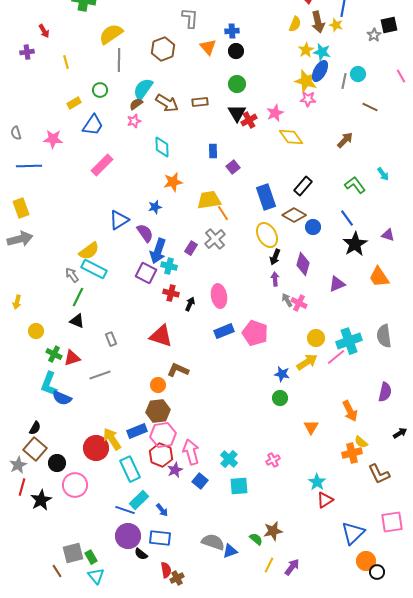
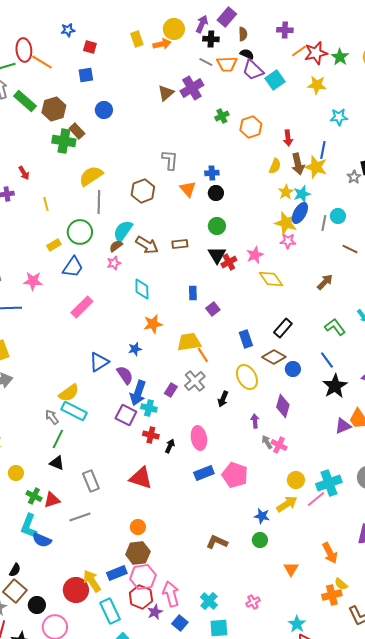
yellow star: (336, 25) -> (316, 167), size x1.6
cyan star: (322, 52) -> (302, 194), turned -30
green circle: (100, 90) -> (80, 232), size x1.6
blue rectangle: (266, 197) -> (246, 339), size x0.7
black arrow: (275, 257) -> (223, 399), moved
purple triangle: (337, 284) -> (343, 426), moved
gray rectangle: (111, 339) -> (91, 481), size x1.5
brown L-shape: (178, 370) -> (217, 542), moved

